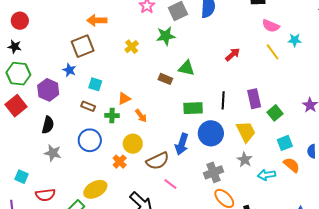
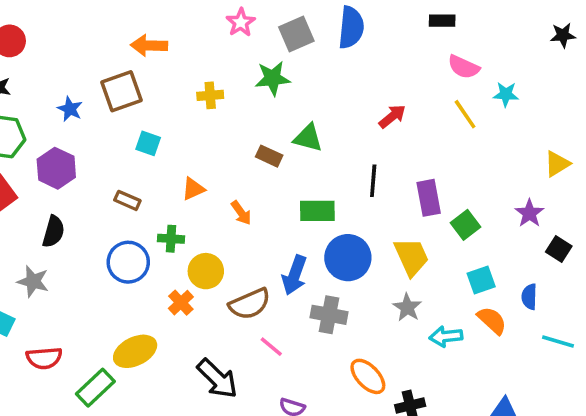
yellow cross: (132, 47) -> (210, 95), turned 32
blue star: (69, 70) -> (70, 109), moved
cyan square: (95, 84) -> (148, 143), moved
black line: (223, 100) -> (373, 181), moved
green cross: (112, 115) -> (171, 239), moved
orange arrow: (141, 116) -> (241, 213), moved
gray star: (53, 153) -> (33, 281), moved
gray cross: (213, 172) -> (329, 315), moved, turned 30

